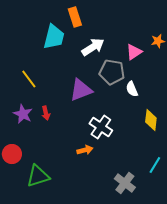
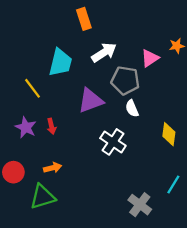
cyan trapezoid: (54, 37) -> (60, 63), moved
white semicircle: (132, 89) -> (132, 108), moved
orange arrow: (85, 150) -> (53, 168), moved

